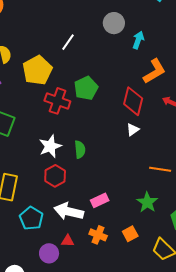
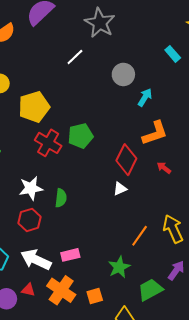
white line: (68, 42) -> (75, 57), moved
orange line: (160, 169) -> (140, 236), turned -75
orange cross: (98, 235) -> (61, 290), size x1.5

